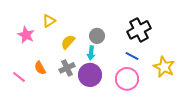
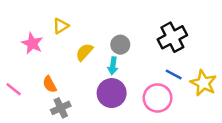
blue line: (132, 56) -> (174, 74), moved
gray cross: (67, 68) -> (61, 108), moved
pink line: (19, 77) -> (14, 89), moved

